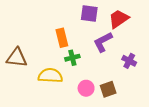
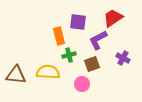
purple square: (89, 14) -> (78, 22), moved
brown triangle: (17, 58) -> (16, 75), moved
brown square: (108, 89) -> (92, 64), moved

